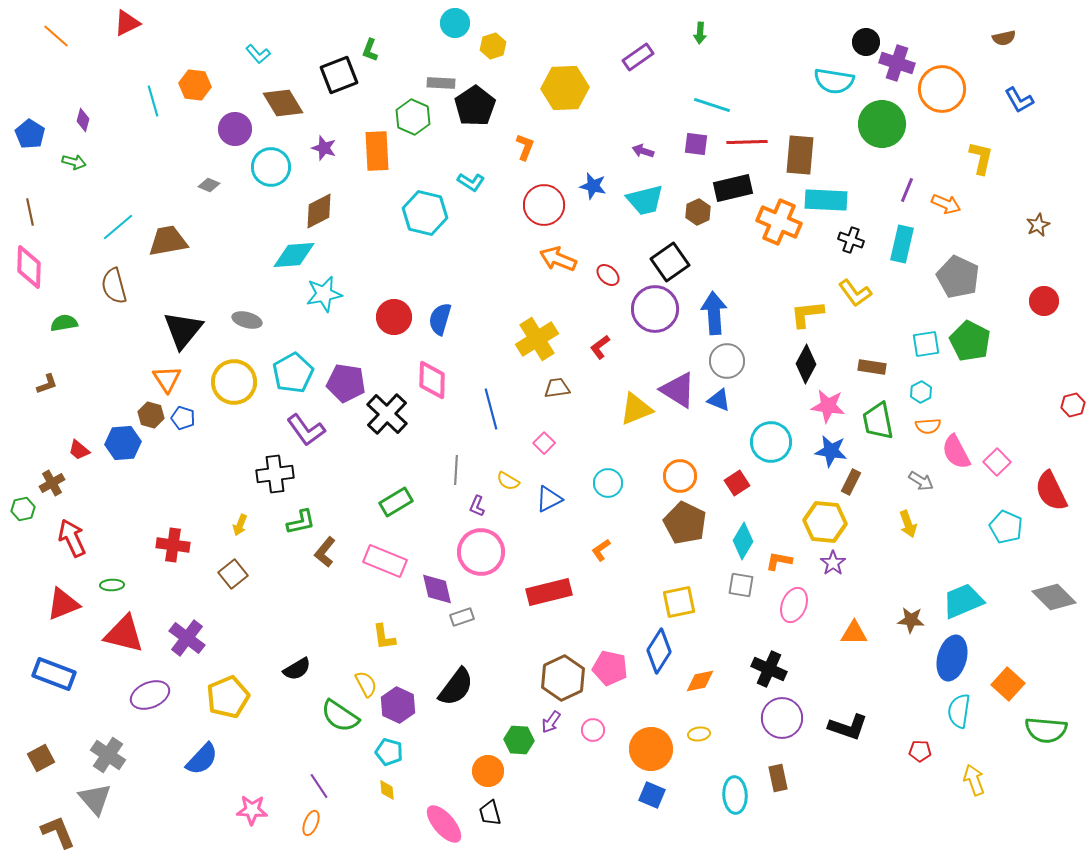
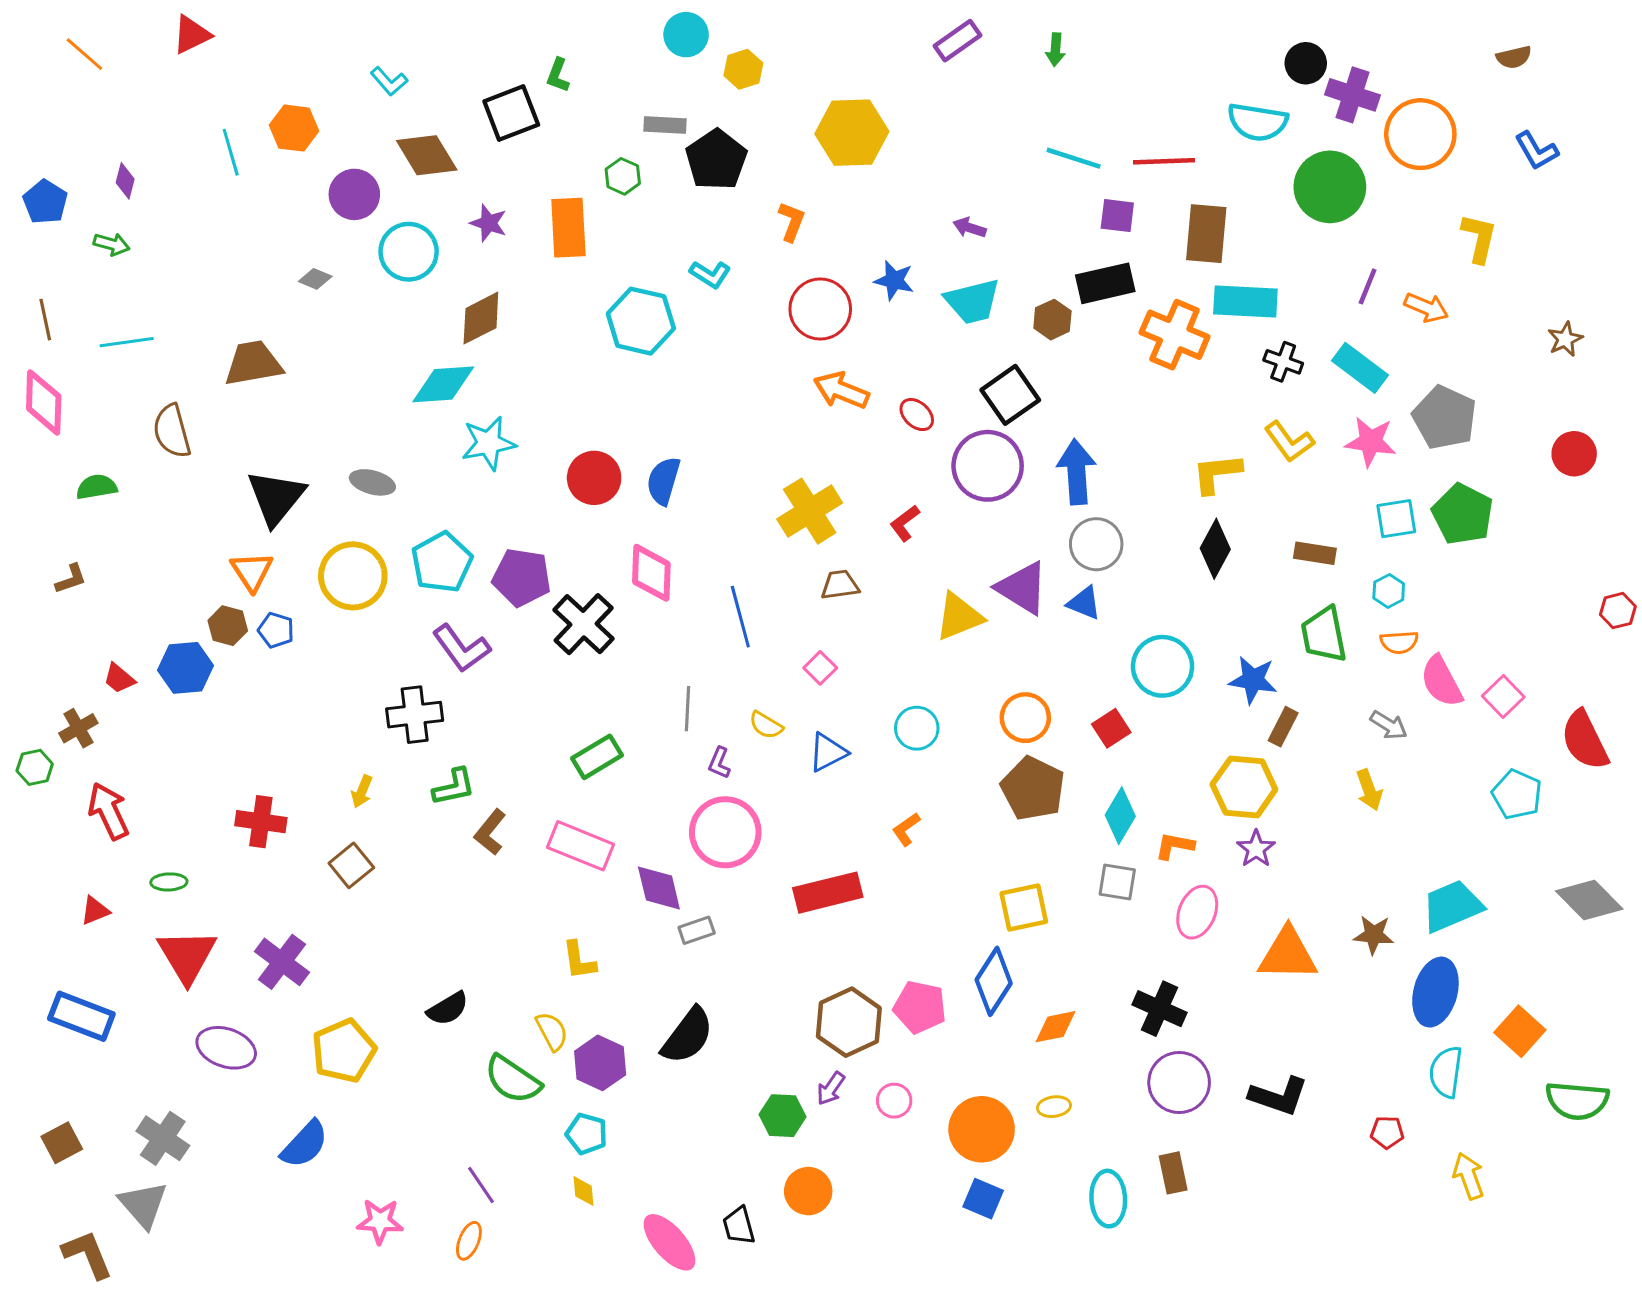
purple rectangle: (638, 57) -> (957, 41), moved
green hexagon: (413, 117) -> (623, 176), size x0.7
red line: (747, 142) -> (1164, 161), moved
purple square: (696, 144) -> (1117, 216), moved
cyan line: (118, 227) -> (127, 342), moved, turned 32
cyan rectangle: (902, 244) -> (1360, 368), turned -66
pink star: (828, 406) -> (1371, 442), moved
red triangle: (63, 604) -> (95, 911), size x0.6
orange triangle: (854, 633) -> (1288, 954), size x1.5
red triangle: (124, 634) -> (187, 956), turned 45
purple ellipse: (150, 695) -> (226, 1048), turned 42
orange circle: (488, 771) -> (808, 1191), moved

